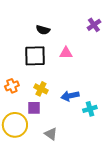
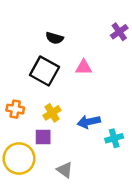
black square: (35, 56) -> (44, 71), turned 30
orange cross: (12, 86) -> (15, 109), turned 32
yellow cross: (41, 89) -> (52, 113), turned 32

